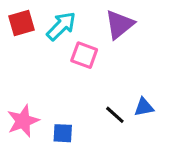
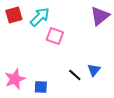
purple triangle: (119, 24) -> (100, 16), moved
blue triangle: (144, 107) -> (94, 70), turned -40

